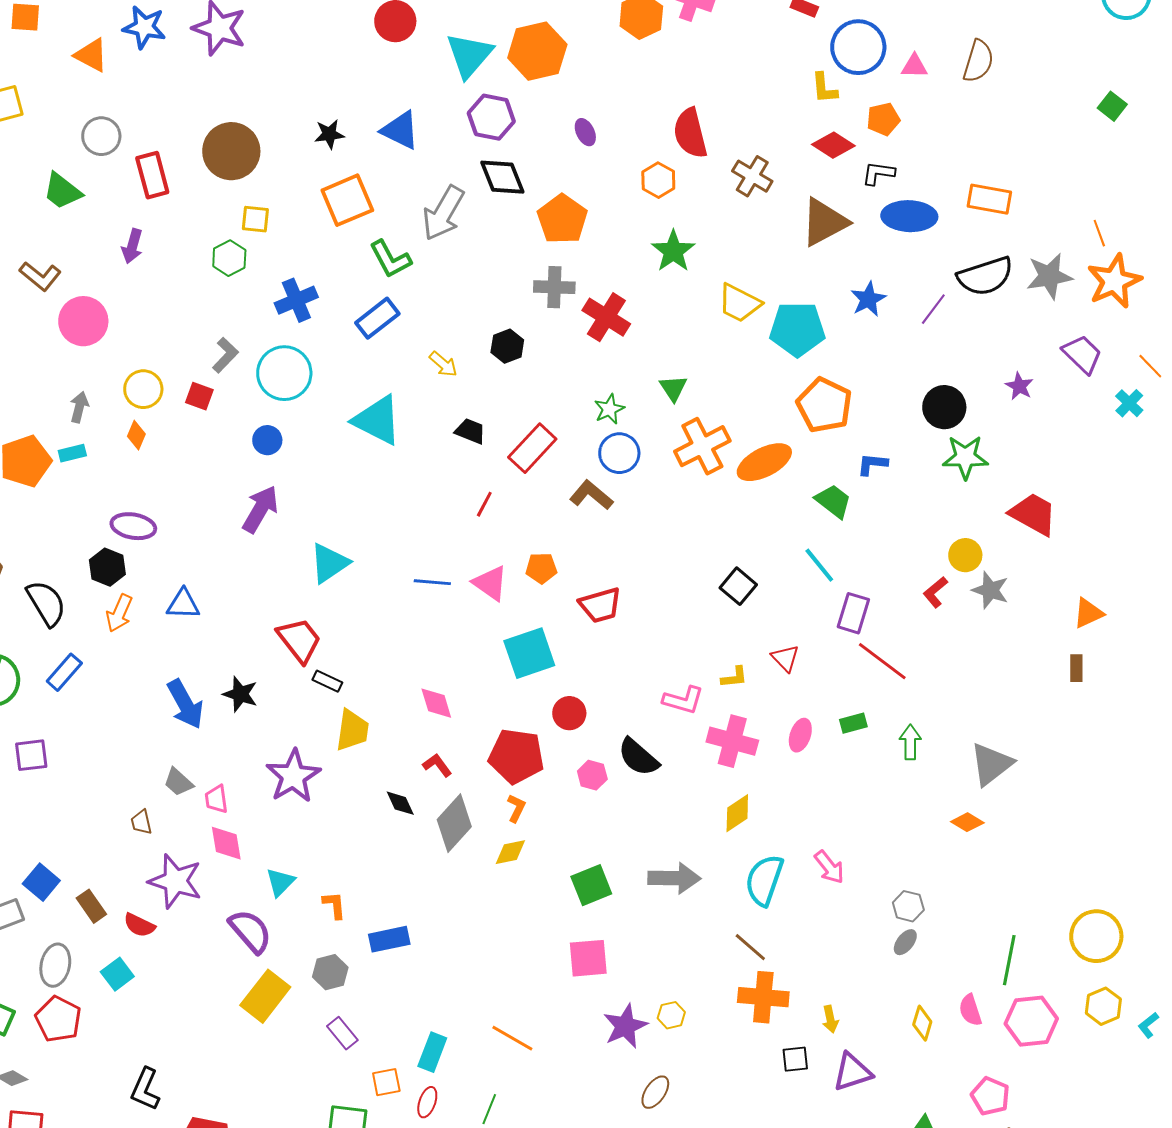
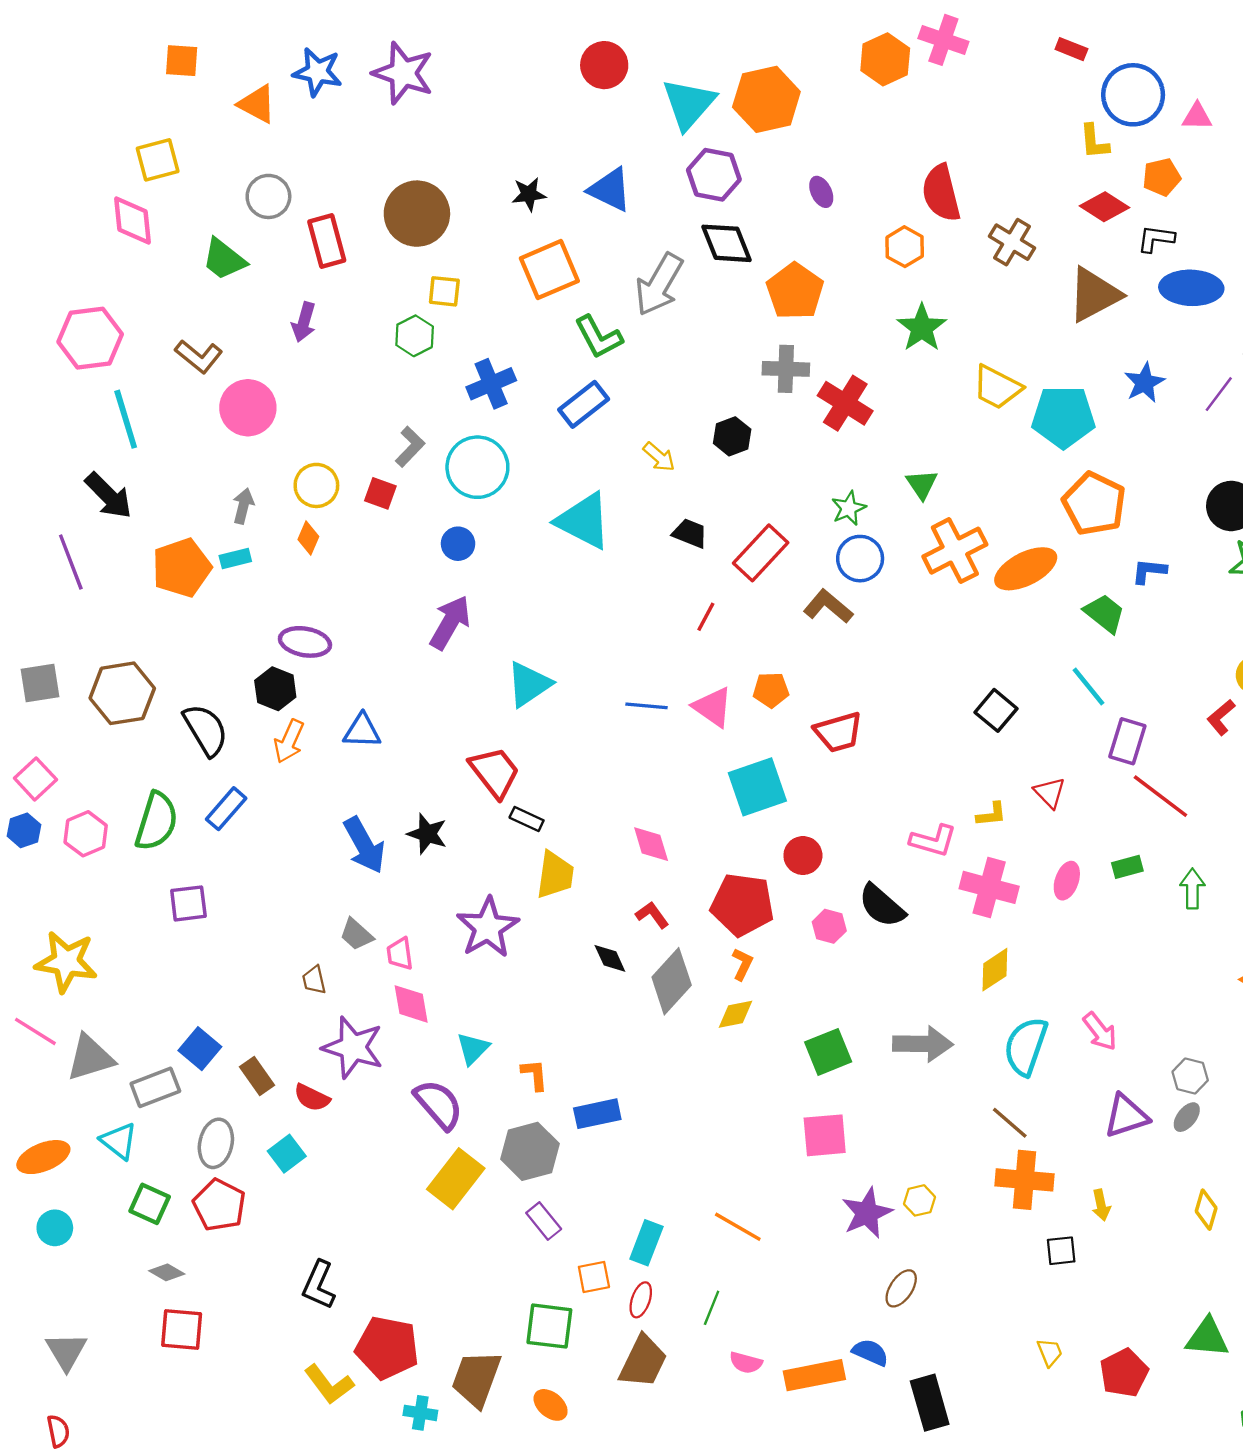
gray hexagon: (330, 972) -> (530, 1151), size x1.4
purple triangle: (852, 1072) -> (1126, 1116), moved

